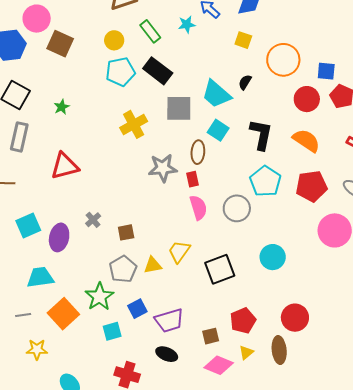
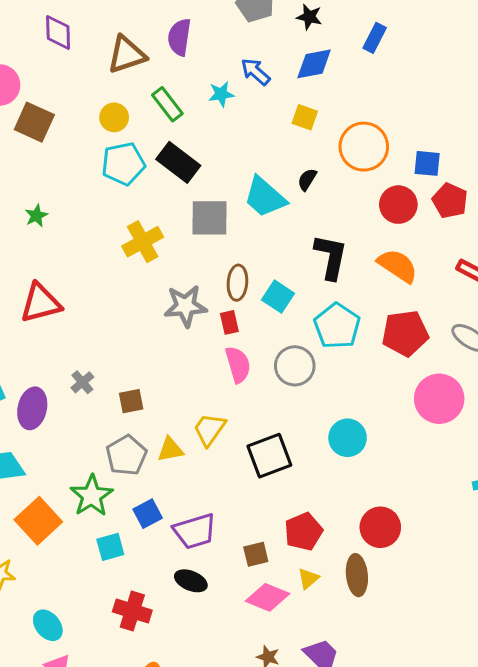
cyan square: (218, 130) -> (278, 297), moved

